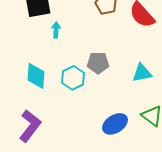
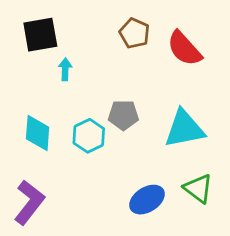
cyan triangle: (142, 73) -> (184, 129), size x1.5

